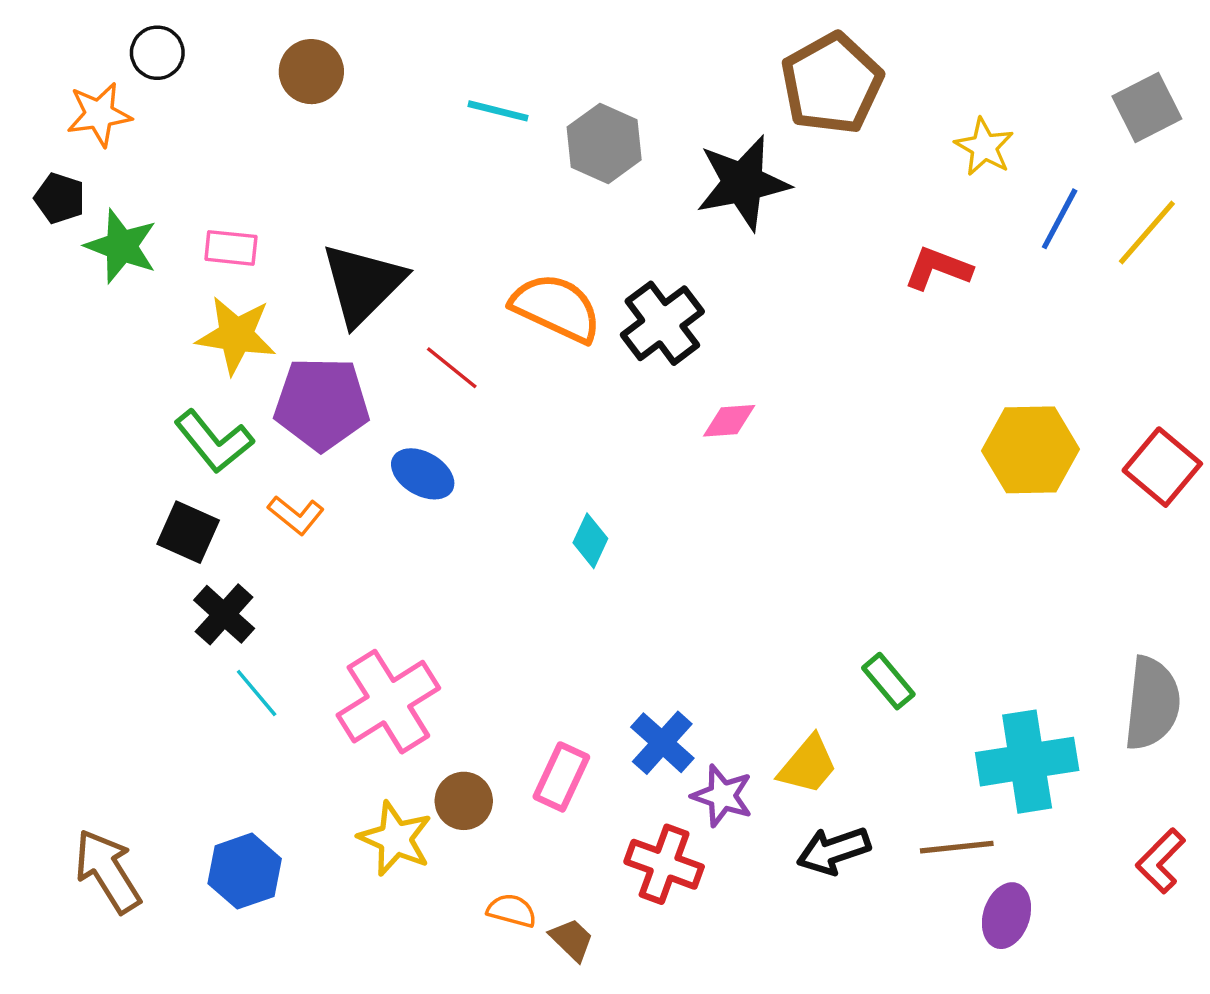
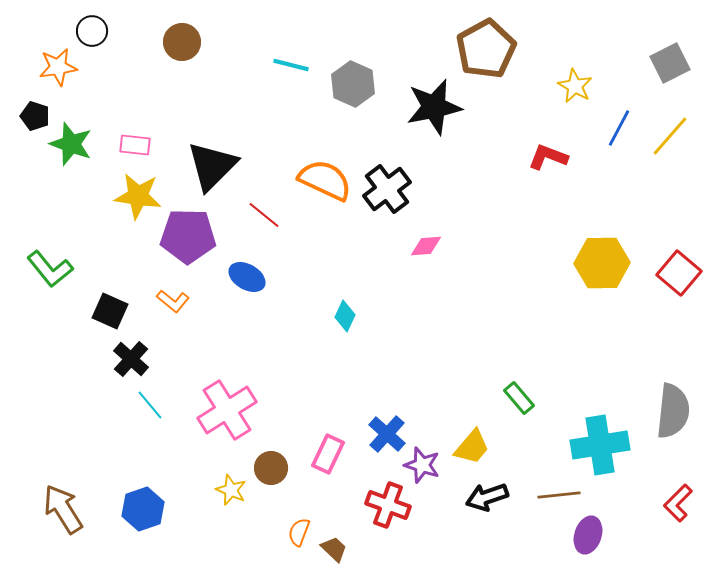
green L-shape: (214, 441) -> (50, 269), moved
yellow star: (395, 839) -> (231, 490), size x0.7
orange semicircle: (512, 910) -> (299, 532), turned -84

